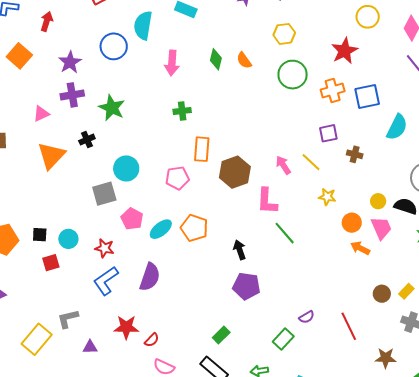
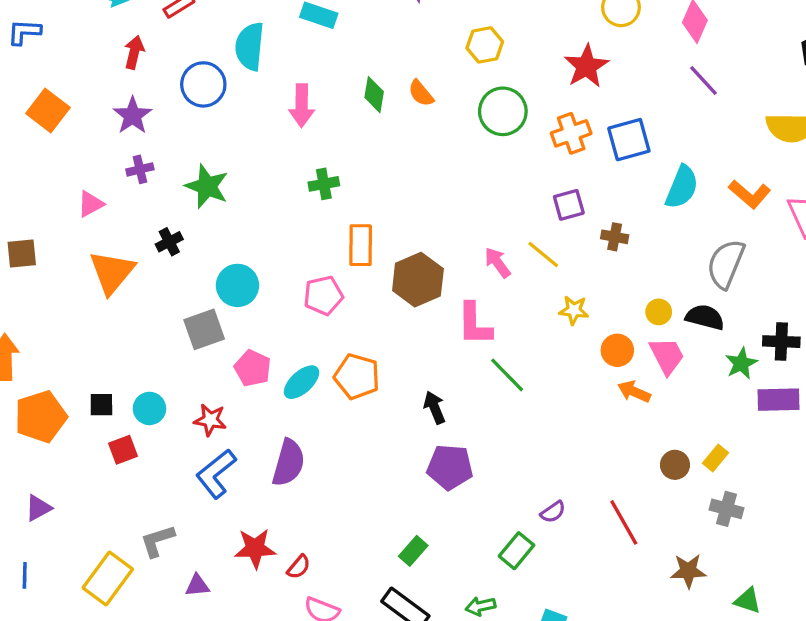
red arrow: (47, 21) -> (134, 52), moved
purple cross: (72, 95) -> (140, 169), size x0.7

